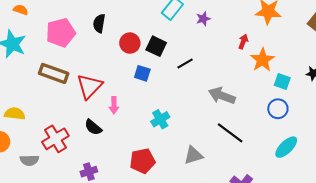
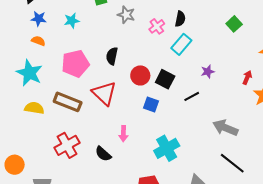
purple star: (203, 19) -> (208, 72), moved
red triangle: (89, 86) -> (104, 93), moved, turned -32
yellow semicircle: (15, 114) -> (34, 108), moved
cyan cross: (160, 119) -> (167, 148), size x1.4
red cross: (55, 139) -> (67, 145), moved

